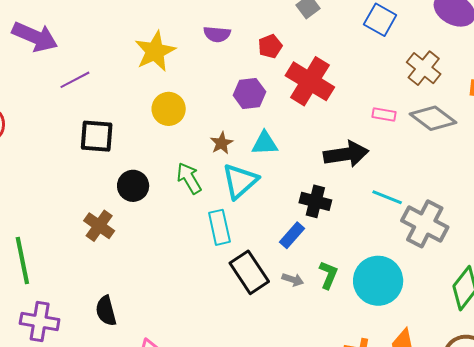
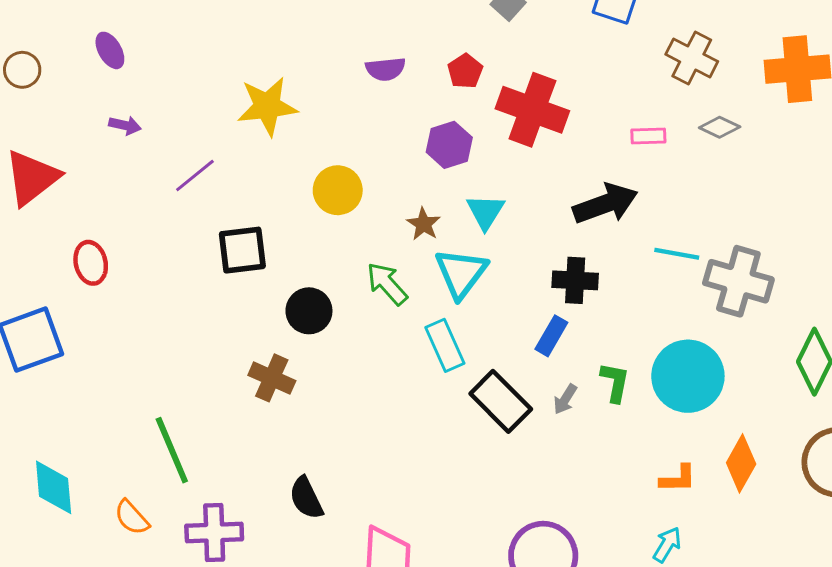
purple arrow: (35, 37) -> (125, 125), size x0.5
yellow star: (155, 51) -> (267, 106), moved, turned 30
gray diamond: (433, 118) -> (720, 127), size x0.6
cyan triangle: (265, 143) -> (486, 212), turned -44
gray arrow: (293, 280) -> (565, 399), turned 115

